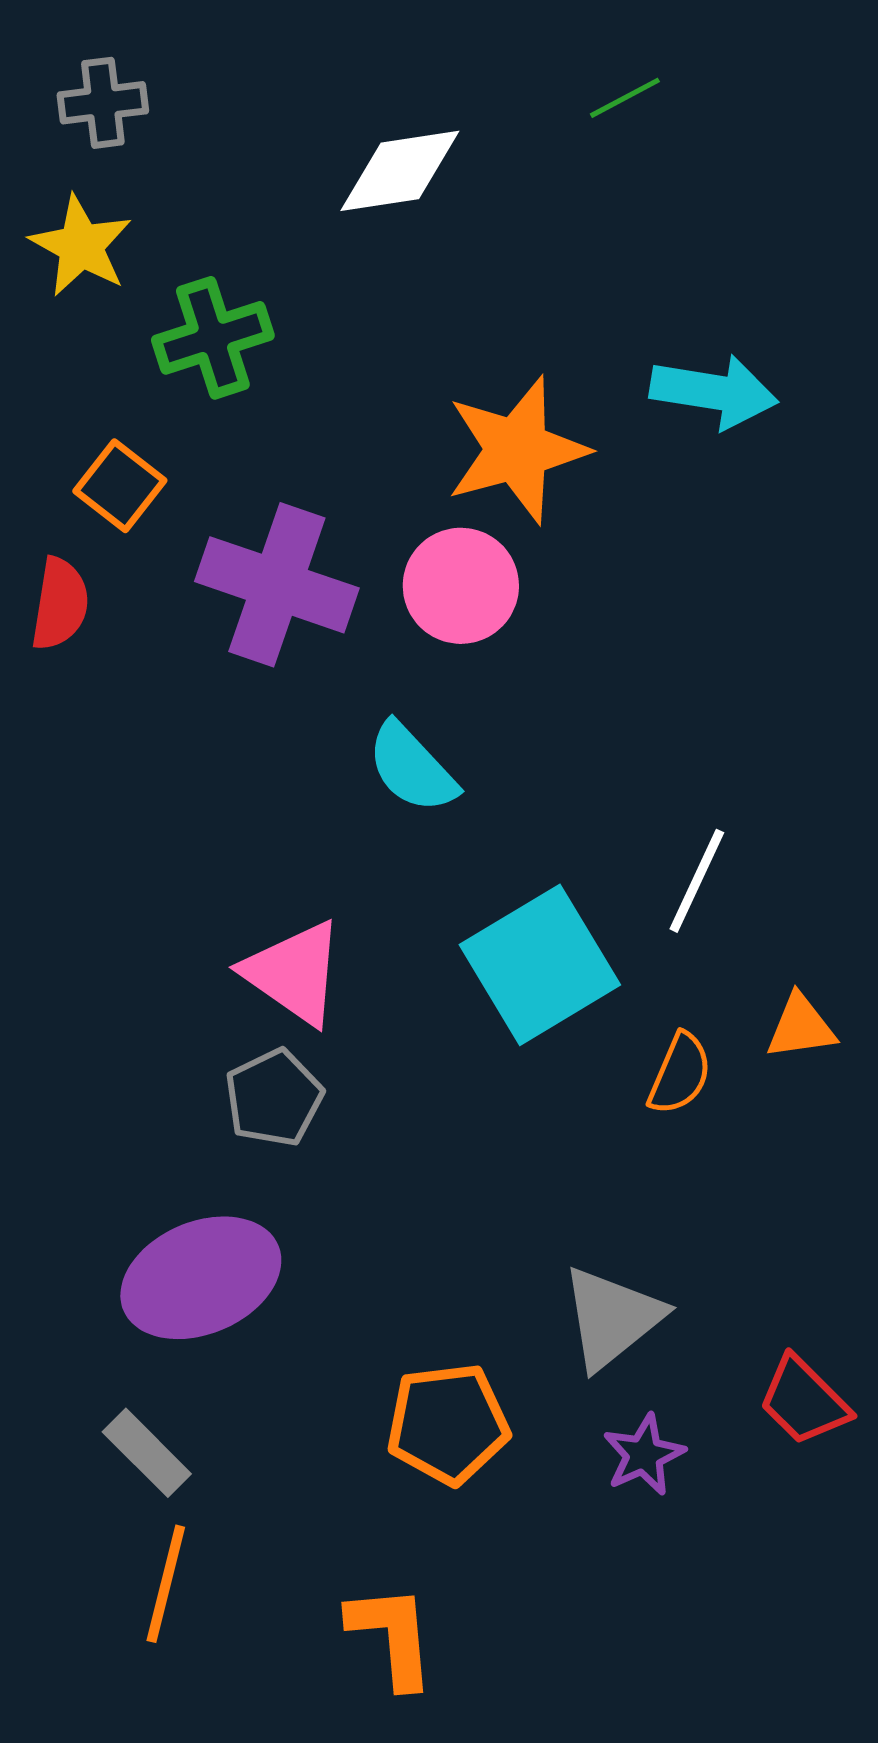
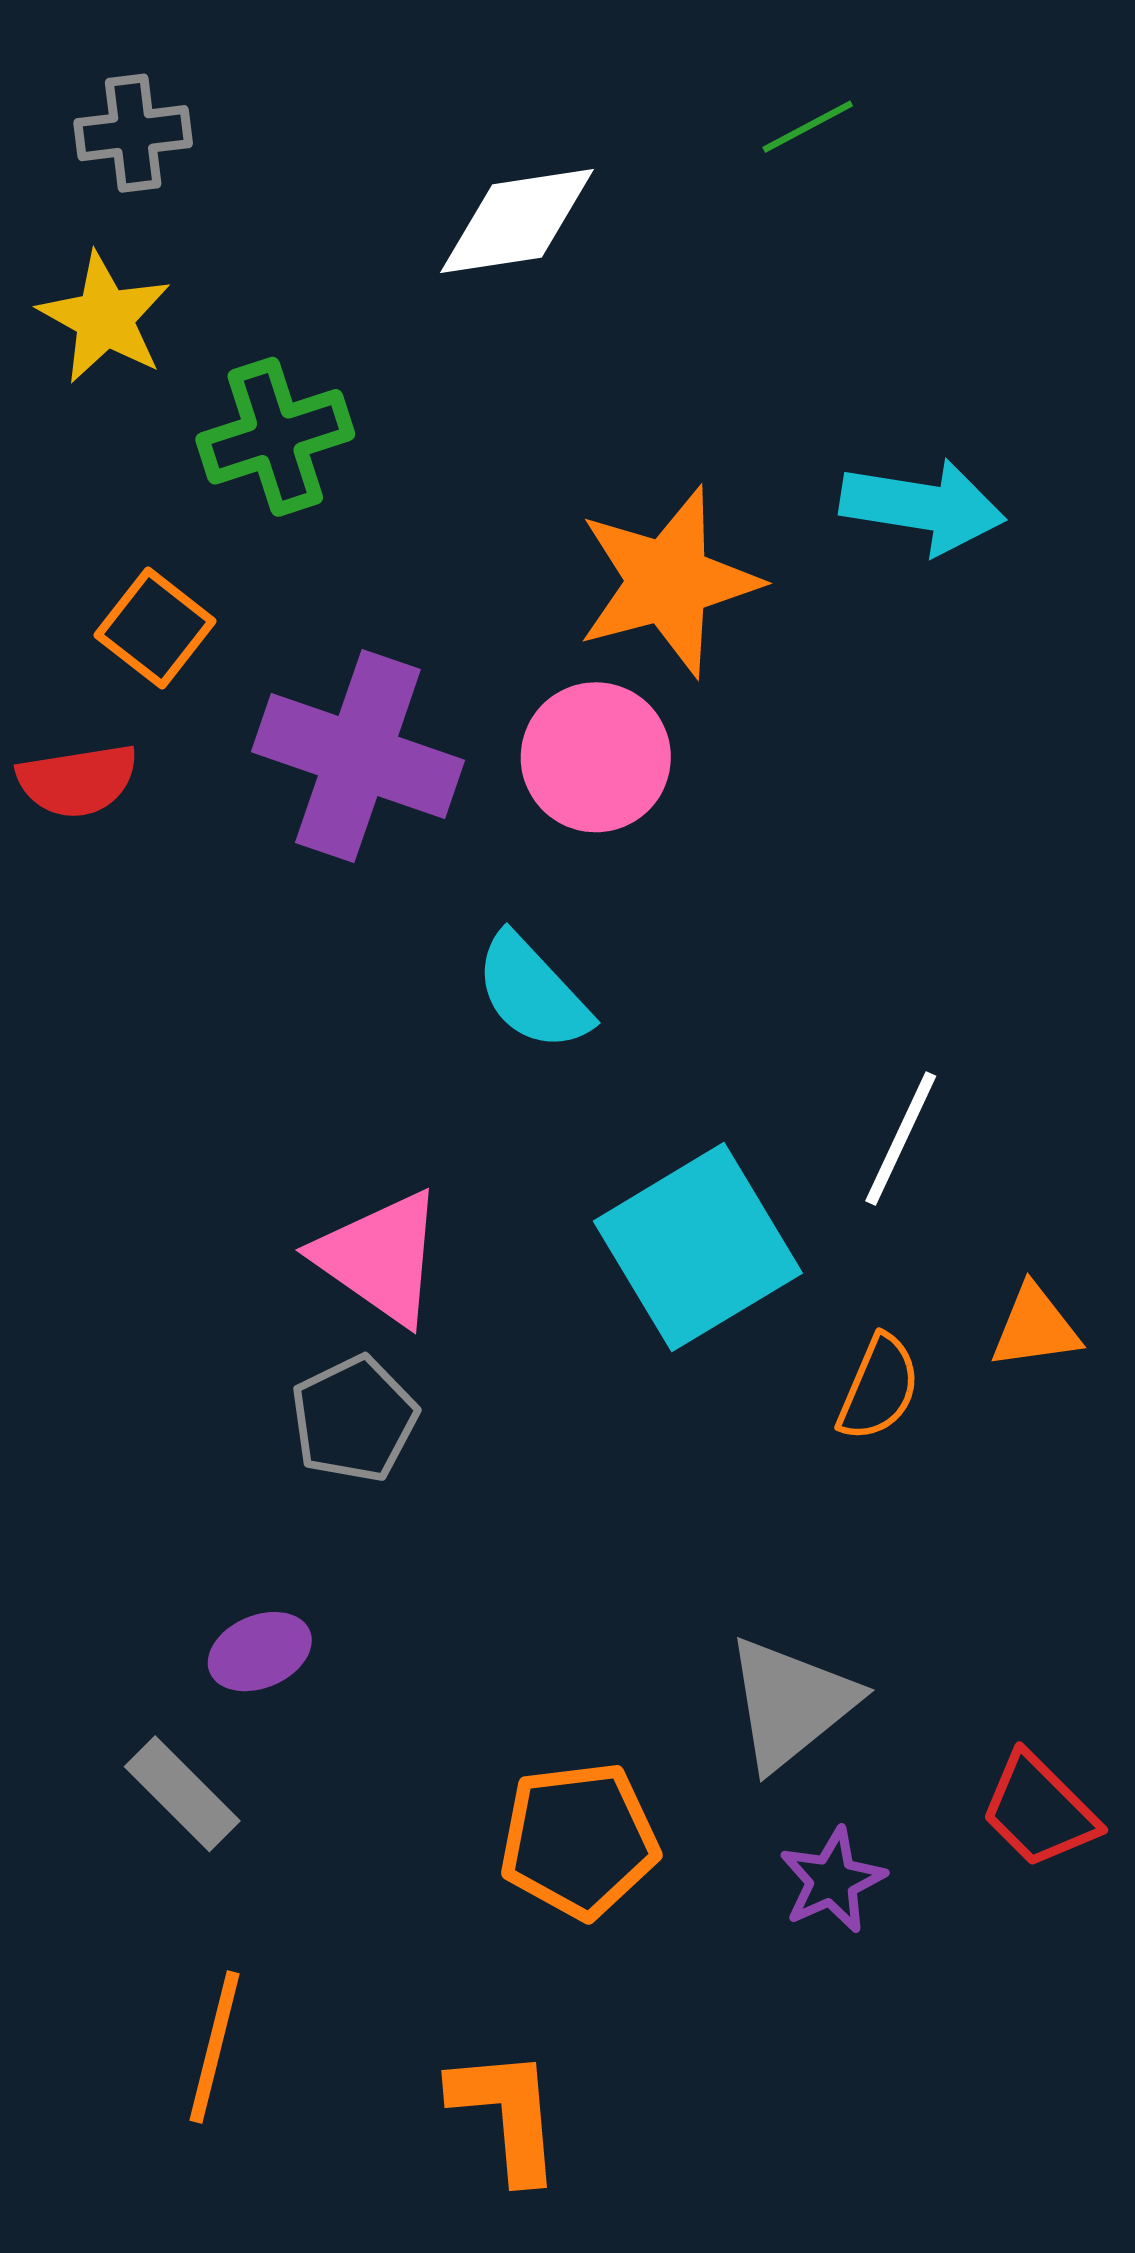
red semicircle: (60, 604) -> (78, 781), turned 72
purple ellipse: (201, 1278) -> (260, 1652), size x0.5
gray rectangle: (147, 1453) -> (182, 1794), moved

